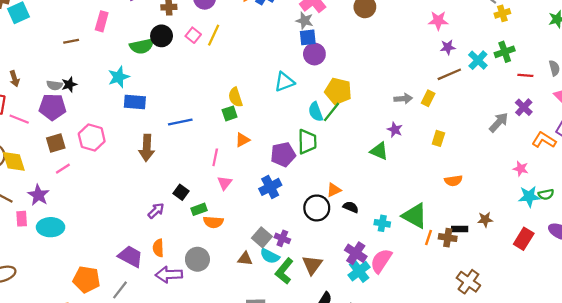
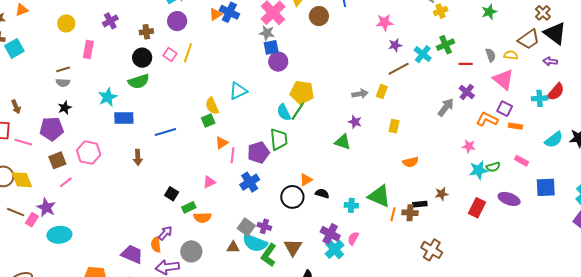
green semicircle: (142, 46) -> (139, 81), moved
cyan triangle: (284, 82) -> (238, 91), moved
gray semicircle: (55, 85) -> (63, 83), moved
brown arrow: (147, 148) -> (138, 157), size x0.7
pink line: (215, 157) -> (233, 155), moved
pink triangle: (225, 183) -> (209, 182), turned 32
purple arrow: (156, 211) -> (165, 233), moved
pink rectangle: (22, 219) -> (32, 220), moved, turned 40
cyan semicircle: (270, 256) -> (255, 243), size x1.4
pink semicircle: (381, 261) -> (353, 238), size x0.6

